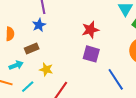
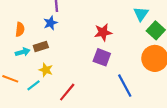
cyan arrow: (16, 65) -> (23, 52), moved
yellow star: (46, 69) -> (46, 70), moved

